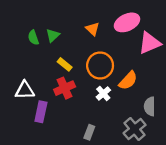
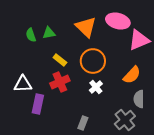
pink ellipse: (127, 22) -> (118, 21), turned 40
orange triangle: (93, 29) -> (86, 27), size x1.6
green triangle: (53, 35) -> (49, 33), turned 32
orange semicircle: (128, 81) -> (132, 75), moved

